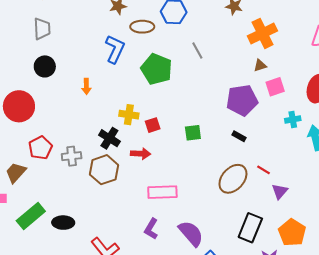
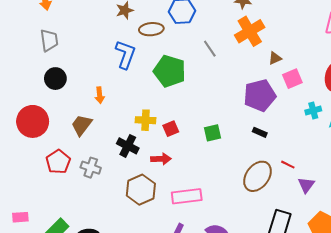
orange cross: (262, 33) -> (250, 31), moved
gray cross: (72, 156) -> (91, 168), turned 30
brown hexagon: (104, 170) -> (141, 190), moved
brown trapezoid: (16, 172) -> (82, 125), moved

